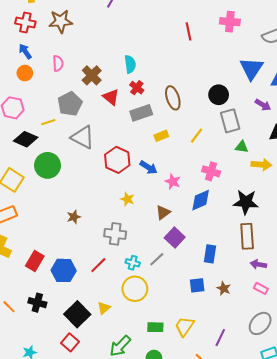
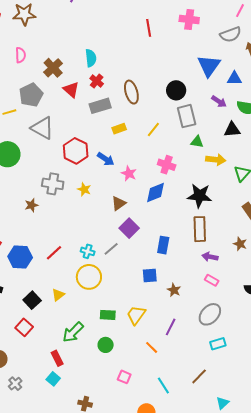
gray cross: (115, 234) -> (53, 184), moved
brown star: (224, 288) -> (174, 290), moved
black square: (77, 314) -> (32, 300), size x0.7

